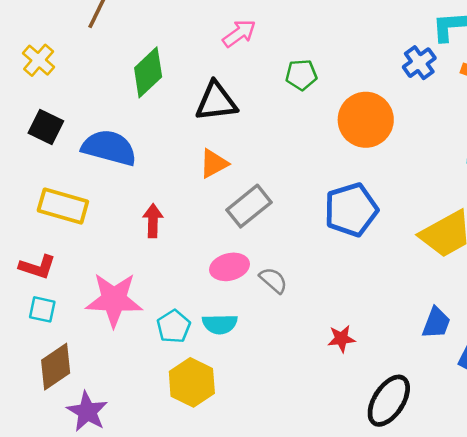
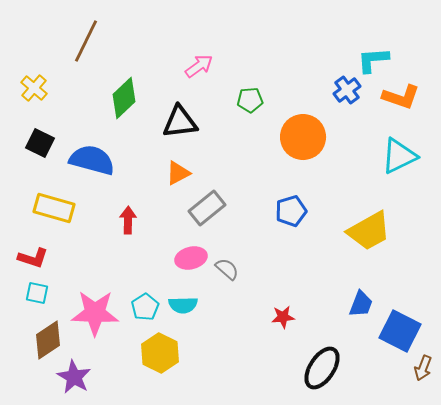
blue pentagon: (351, 210) -> (291, 211), size x0.7
pink star: (114, 300) -> (95, 313), moved

